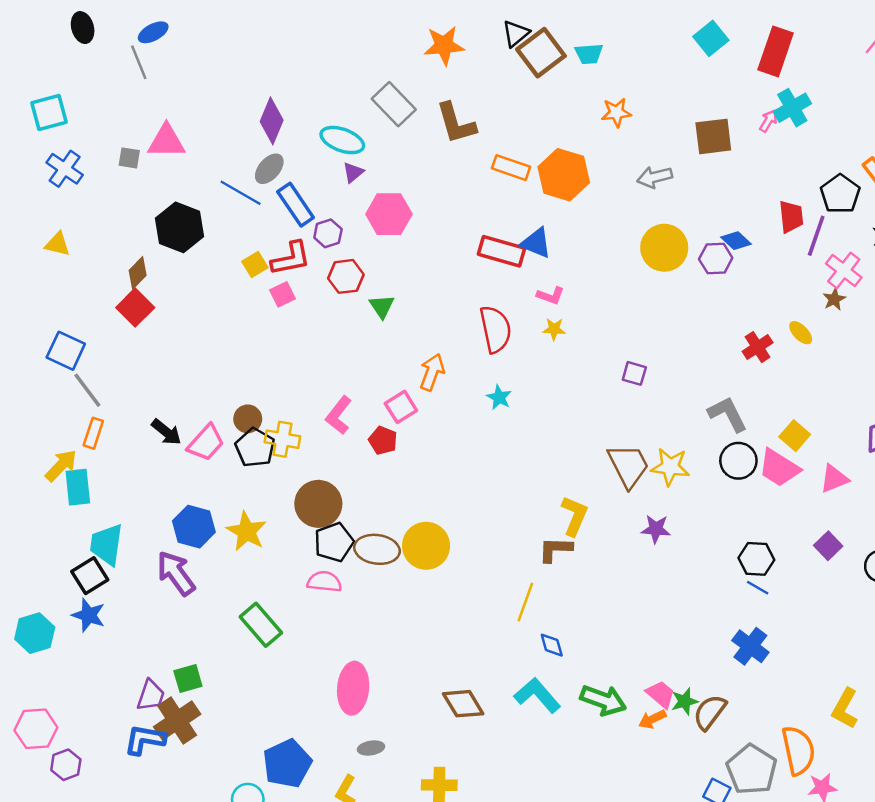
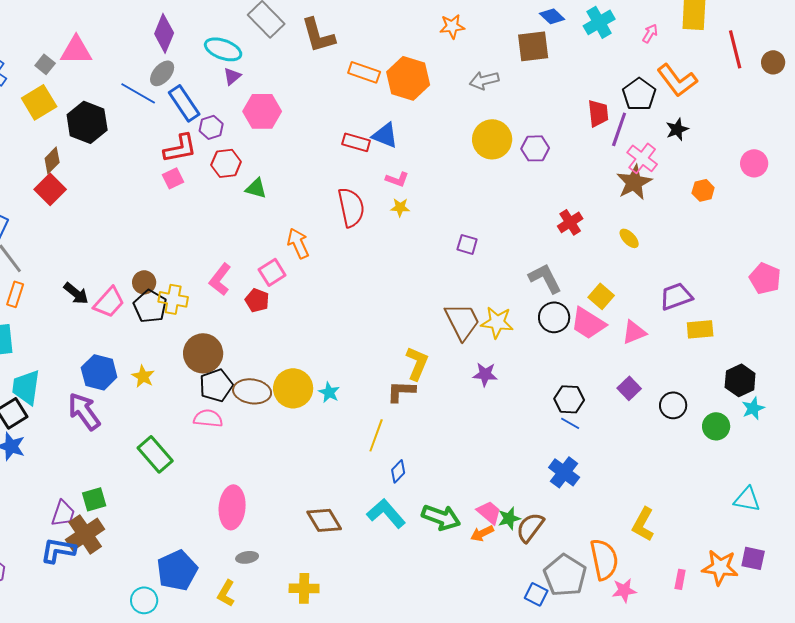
pink arrow: (768, 121) -> (650, 33), moved
gray square: (129, 158) -> (45, 64), turned 30
blue diamond: (736, 241) -> (552, 16), moved
red rectangle: (501, 251) -> (356, 142), size x0.7
yellow square: (255, 264) -> (39, 102), moved, size x1.6
brown star: (834, 299) -> (634, 182), size x1.8
green triangle: (382, 306) -> (256, 188), turned -40
yellow ellipse: (801, 333) -> (629, 238), moved
orange arrow: (432, 372) -> (298, 243), turned -44
cyan star: (499, 397) -> (329, 392), moved
yellow star: (247, 531) -> (143, 376), size x0.7
blue diamond: (552, 645) -> (398, 471), turned 60

